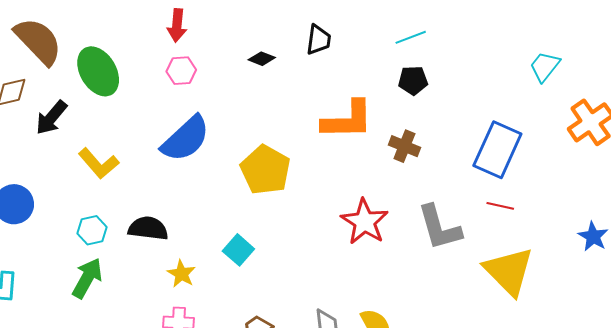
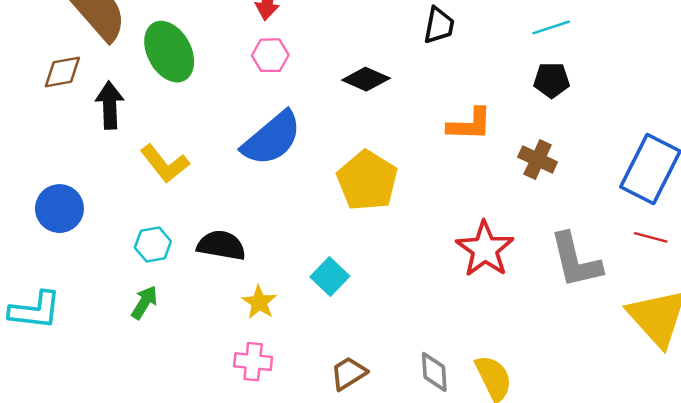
black diamond: (262, 59) -> (366, 79), moved, size x1.4
black arrow: (51, 118) -> (110, 105), turned 135
orange L-shape: (347, 120) -> (470, 124), size x0.7
green arrow: (87, 278) -> (144, 302), size x0.7

